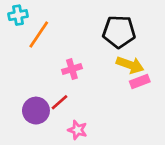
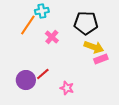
cyan cross: (18, 15) -> (42, 11), moved
pink cross: (72, 69) -> (52, 37), moved, turned -32
pink star: (77, 130) -> (67, 88), moved

